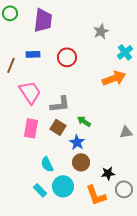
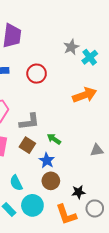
cyan cross: (125, 52) -> (90, 57), moved

